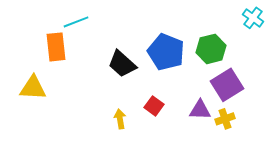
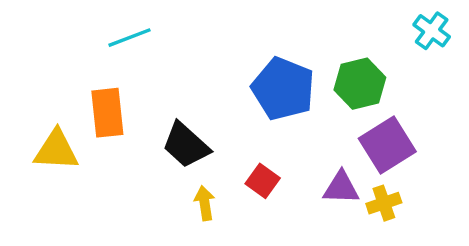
orange rectangle: (56, 47) -> (107, 113), moved
black trapezoid: (122, 64) -> (186, 145), moved

